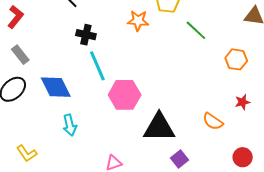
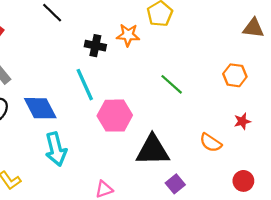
green line: (196, 30) -> (172, 84), moved
black cross: (86, 35) -> (95, 46), moved
cyan arrow: (70, 125) -> (56, 149), size x1.4

